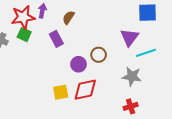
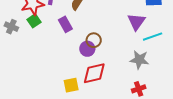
green square: (24, 35) -> (34, 21), turned 32
brown circle: (99, 55) -> (94, 40), moved
yellow square: (61, 92) -> (71, 85), moved

